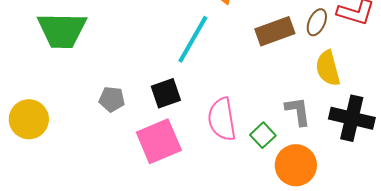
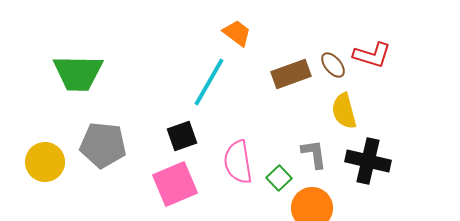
brown ellipse: (317, 22) -> (333, 65), turned -64
gray pentagon: (112, 99) -> (103, 145), moved, size x1.8

